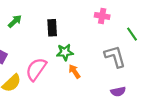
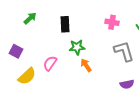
pink cross: (102, 16) -> (112, 22), moved
pink semicircle: (36, 69) -> (50, 63), size x0.7

